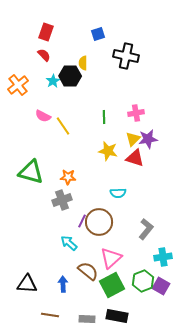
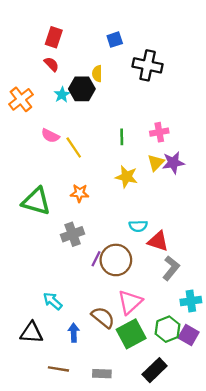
red triangle: (135, 158) -> (158, 241), moved
orange star: (68, 177) -> (80, 193), moved
cyan arrow: (69, 243) -> (53, 301), moved
black rectangle: (117, 316) -> (155, 370), moved, turned -55

